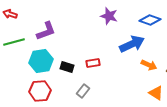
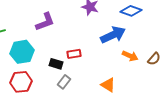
purple L-shape: (46, 31) -> (45, 22), moved
black rectangle: (67, 67) -> (56, 64), moved
orange triangle: (156, 93) -> (108, 85), moved

